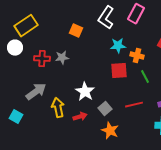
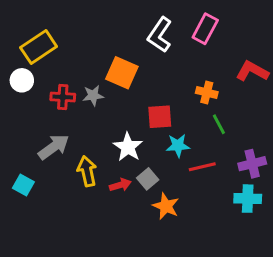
orange square: (76, 31) -> (122, 73), moved, size x1.5
cyan star: (118, 46) -> (178, 146), moved
red square: (119, 71) -> (160, 117), moved
gray square: (105, 109) -> (148, 179), moved

